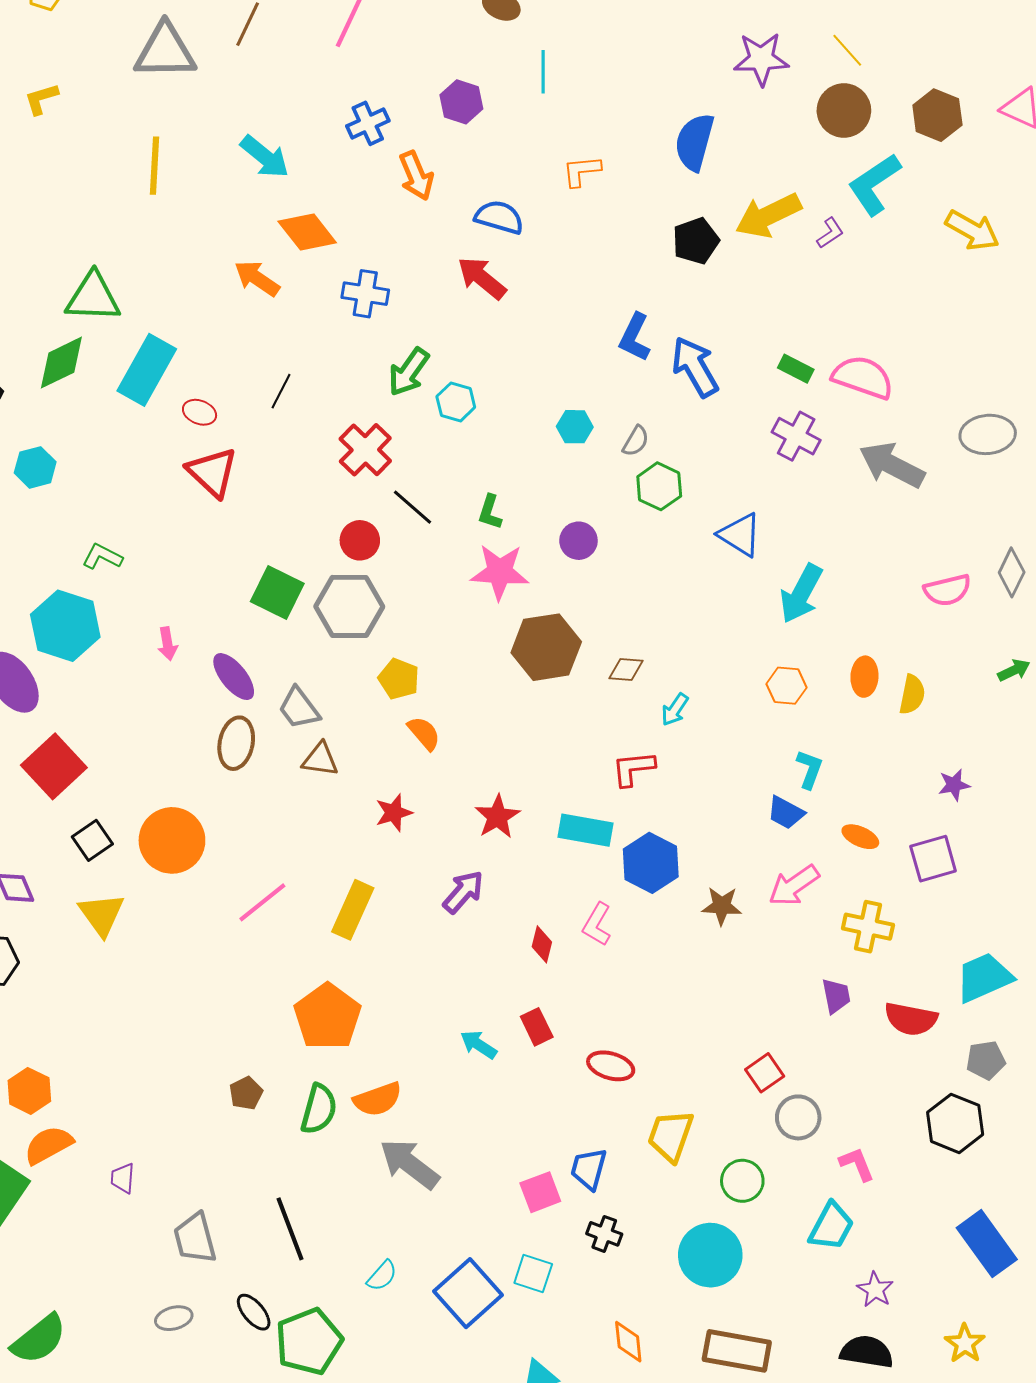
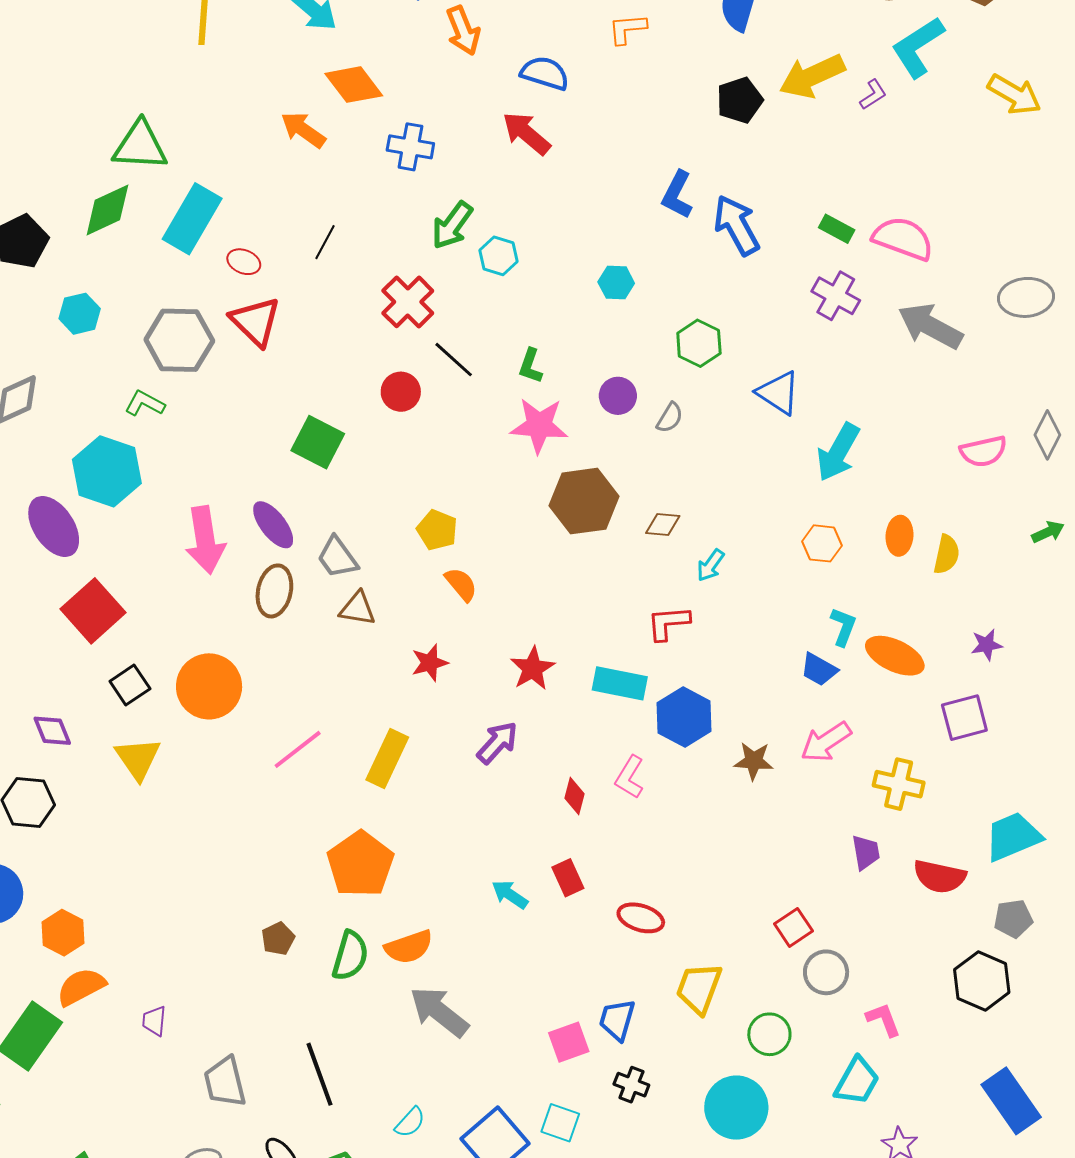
gray semicircle: (636, 441) -> (670, 418), moved
gray hexagon: (349, 606) -> (179, 340), moved
pink arrow: (167, 644) -> (205, 540), moved, size x2.0
orange ellipse: (860, 837) -> (895, 656), moved, size x1.6

